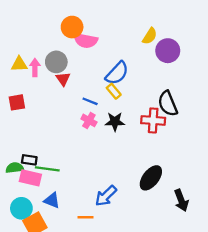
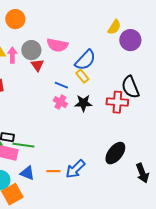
orange circle: (72, 27) -> (15, 19), moved
pink semicircle: (86, 41) -> (57, 45), moved
orange line: (86, 217) -> (53, 171), moved

